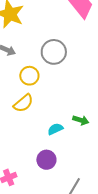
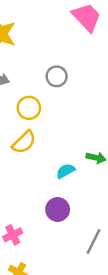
gray circle: (54, 52) -> (57, 76), size x0.7

